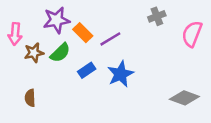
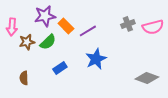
gray cross: (157, 16) -> (128, 24), moved
pink semicircle: (192, 34) -> (153, 27), turned -125
blue rectangle: (87, 70) -> (60, 68), moved

